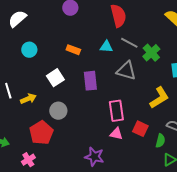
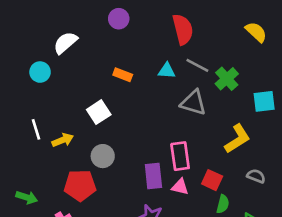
white semicircle: (17, 19) -> (65, 43), moved
cyan circle: (29, 50) -> (40, 72), moved
purple rectangle: (90, 81) -> (153, 176), moved
red pentagon: (41, 133) -> (80, 185), turned 30
green semicircle: (160, 141) -> (223, 204), moved

